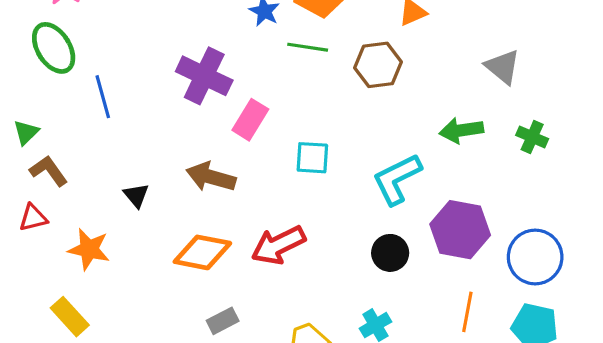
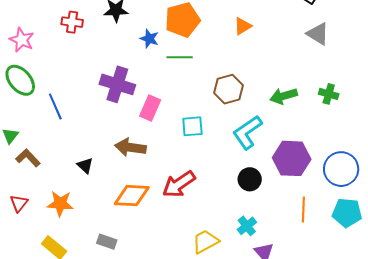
brown hexagon: (378, 65) -> (228, 89), moved
gray triangle: (503, 67) -> (318, 34), moved
red triangle: (33, 218) -> (19, 203), moved, turned -30
gray rectangle: (223, 321) -> (107, 242), moved, turned 54

